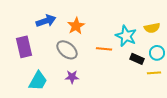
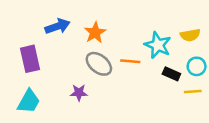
gray ellipse: (67, 50) -> (99, 64), moved
purple star: (72, 77) -> (79, 93), moved
cyan trapezoid: (38, 81) -> (29, 101), moved

